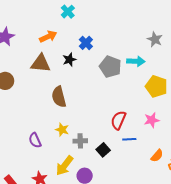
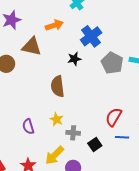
blue cross: (86, 43) -> (91, 36), size x1.5
black star: (69, 60) -> (74, 59), moved
brown triangle: (41, 63) -> (32, 47), moved

